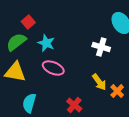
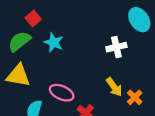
white cross: (101, 47) -> (116, 47), turned -30
pink ellipse: (53, 68) -> (62, 93), moved

